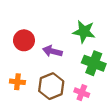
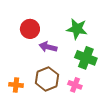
red circle: (24, 40) -> (30, 29), moved
orange cross: (17, 82) -> (16, 85), moved

